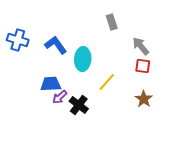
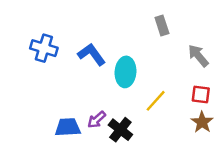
red square: (143, 66) -> (201, 95), moved
blue trapezoid: (51, 84) -> (68, 127), moved

